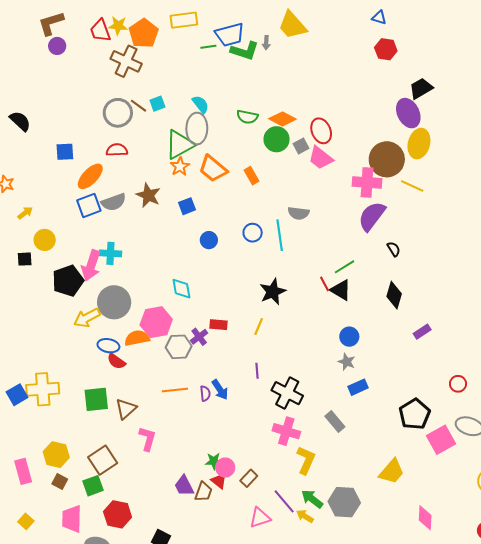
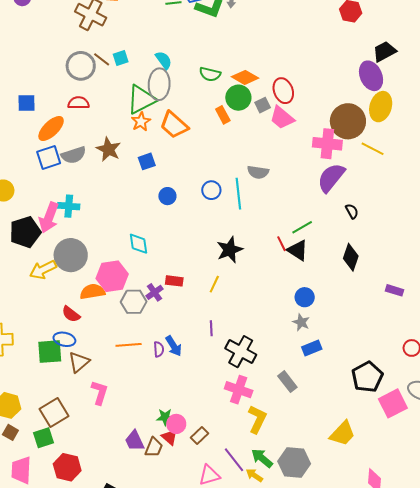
orange rectangle: (251, 176) -> (223, 115), moved
purple rectangle: (422, 332) -> (395, 290), moved, turned 48
blue ellipse: (108, 346) -> (64, 339), moved

